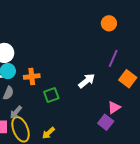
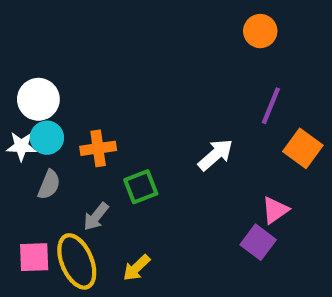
gray arrow: (16, 112) -> (96, 217), moved

